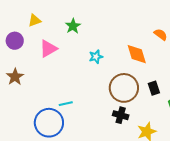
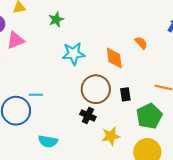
pink triangle: (48, 49) -> (16, 40), moved
cyan star: (96, 57) -> (73, 54), size x1.6

